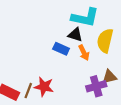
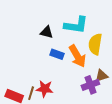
black triangle: (75, 35) -> (47, 32), moved
orange arrow: (84, 53) -> (77, 56), size x1.6

